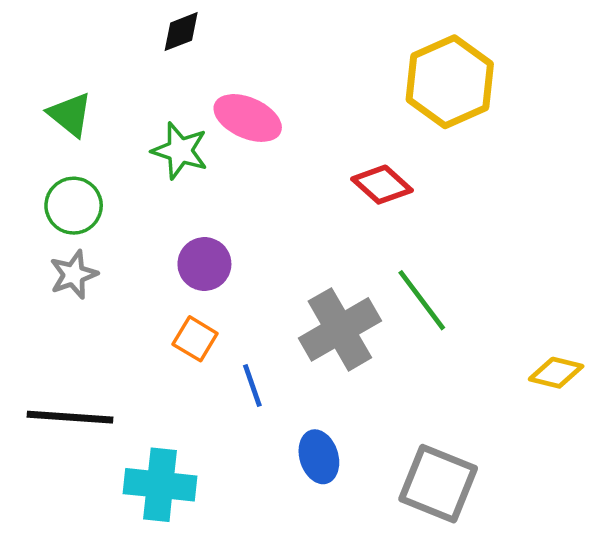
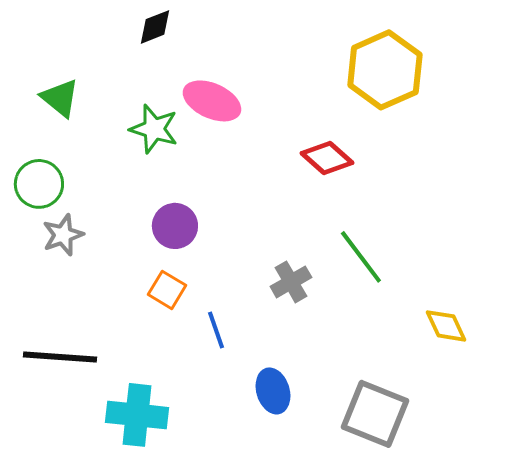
green circle: (74, 206) -> (39, 184), moved
gray cross: (340, 329) -> (291, 282), size x0.6
yellow diamond: (556, 373) -> (446, 326), moved, turned 51

